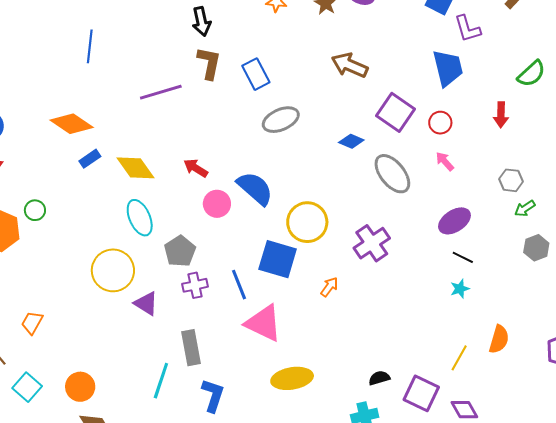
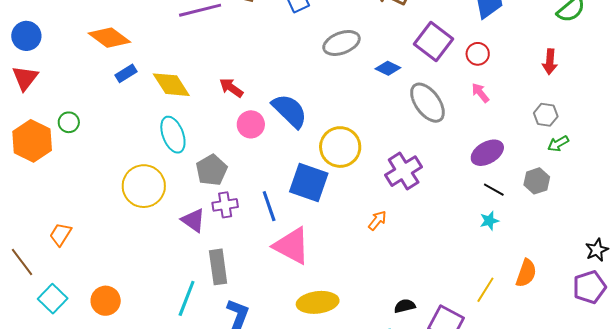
red arrow: (501, 115) -> (550, 62), moved
gray ellipse: (281, 120) -> (342, 43), moved
gray hexagon: (536, 248) -> (537, 181), moved
orange arrow: (329, 287) -> (377, 220), moved
purple triangle: (146, 303) -> (193, 220), moved

